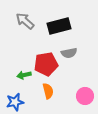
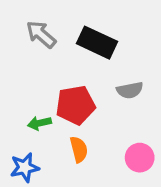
black rectangle: (59, 26) -> (97, 43), turned 40
gray semicircle: (69, 53) -> (130, 90), moved

